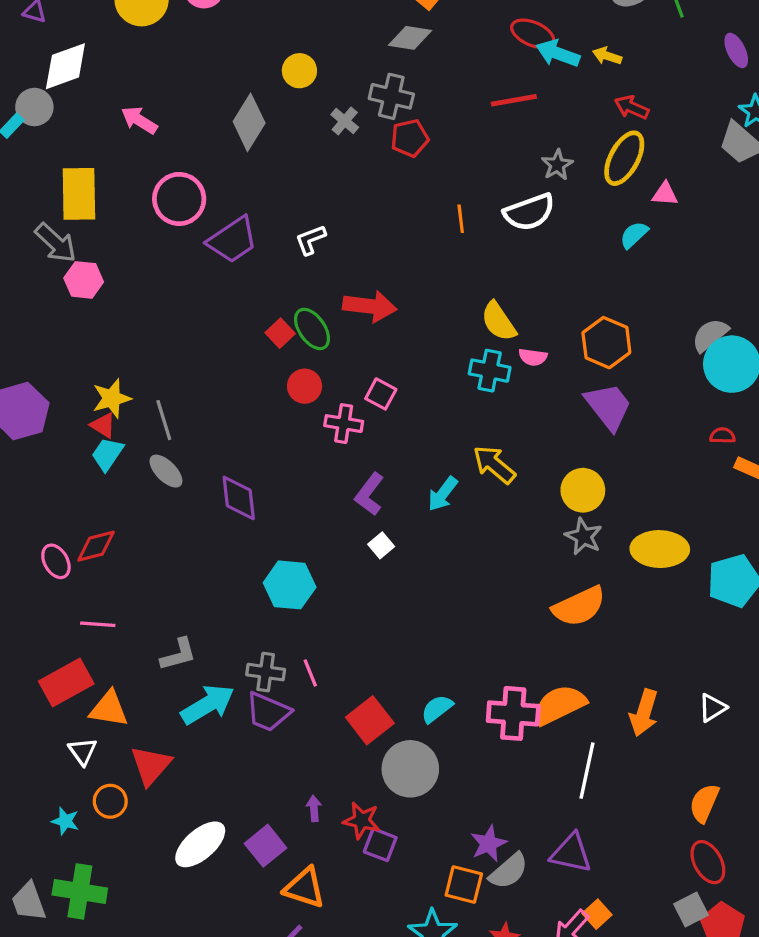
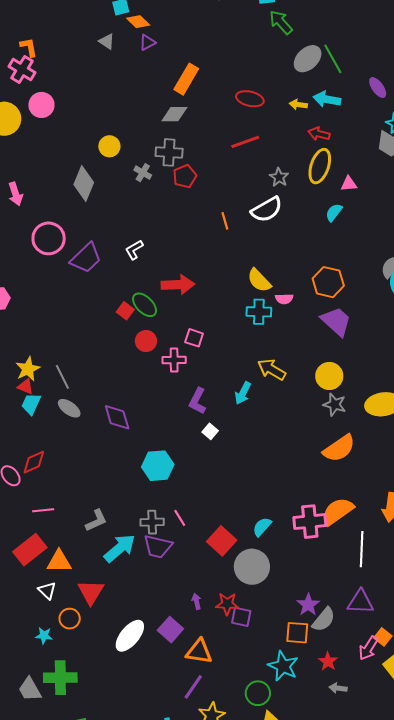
cyan arrow: (558, 53) -> (327, 99), moved
pink arrow: (139, 120) -> (15, 194), turned -130

